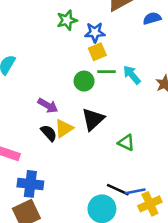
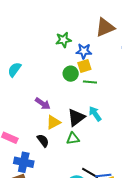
cyan arrow: (132, 75) -> (95, 114), moved
green circle: (84, 81) -> (71, 74), moved
black semicircle: (49, 133) -> (43, 141), moved
green triangle: (126, 143) -> (73, 139), moved, turned -40

